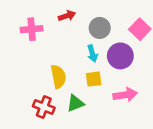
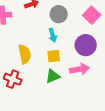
purple circle: (120, 56) -> (86, 45), moved
green triangle: (75, 103) -> (53, 76), moved

